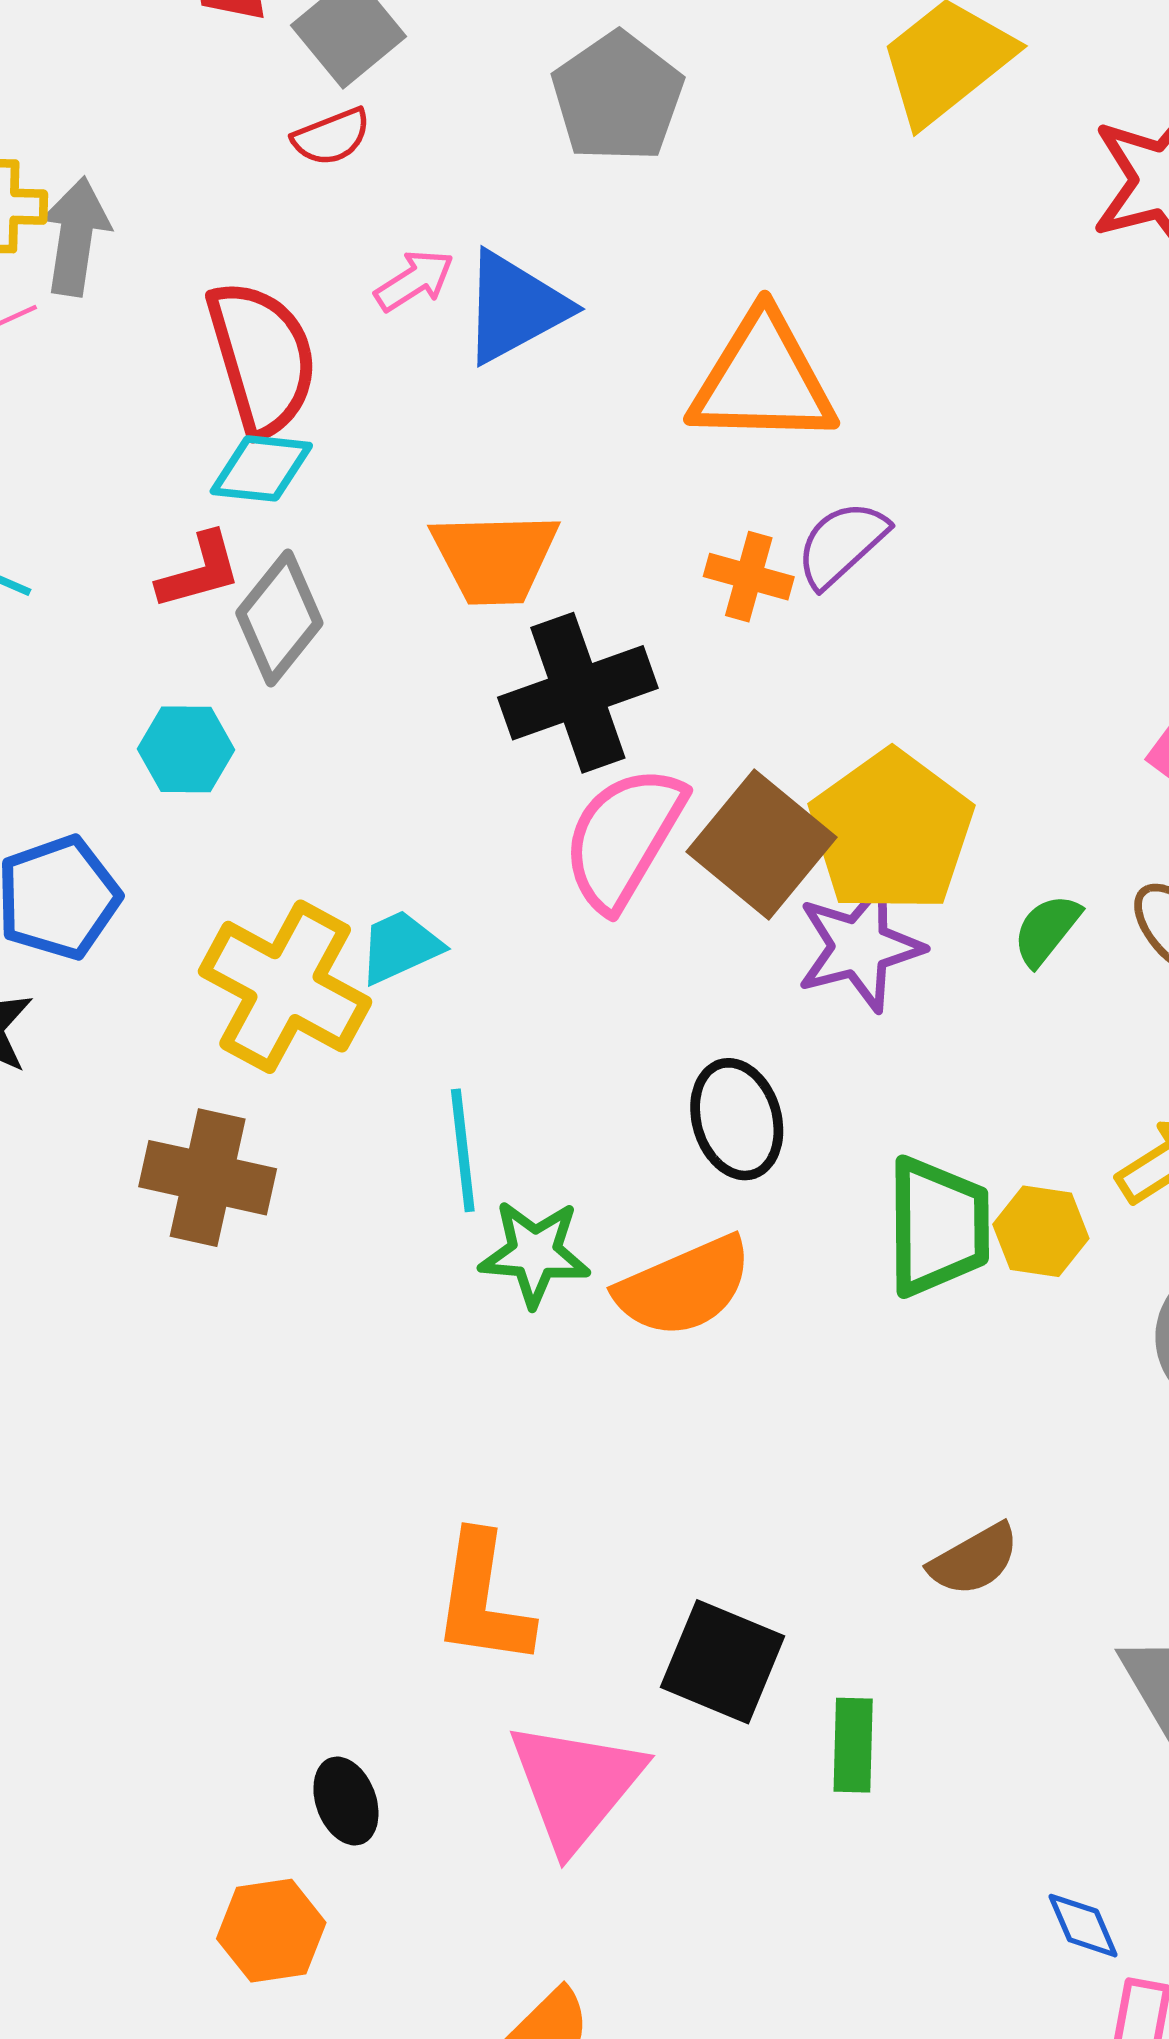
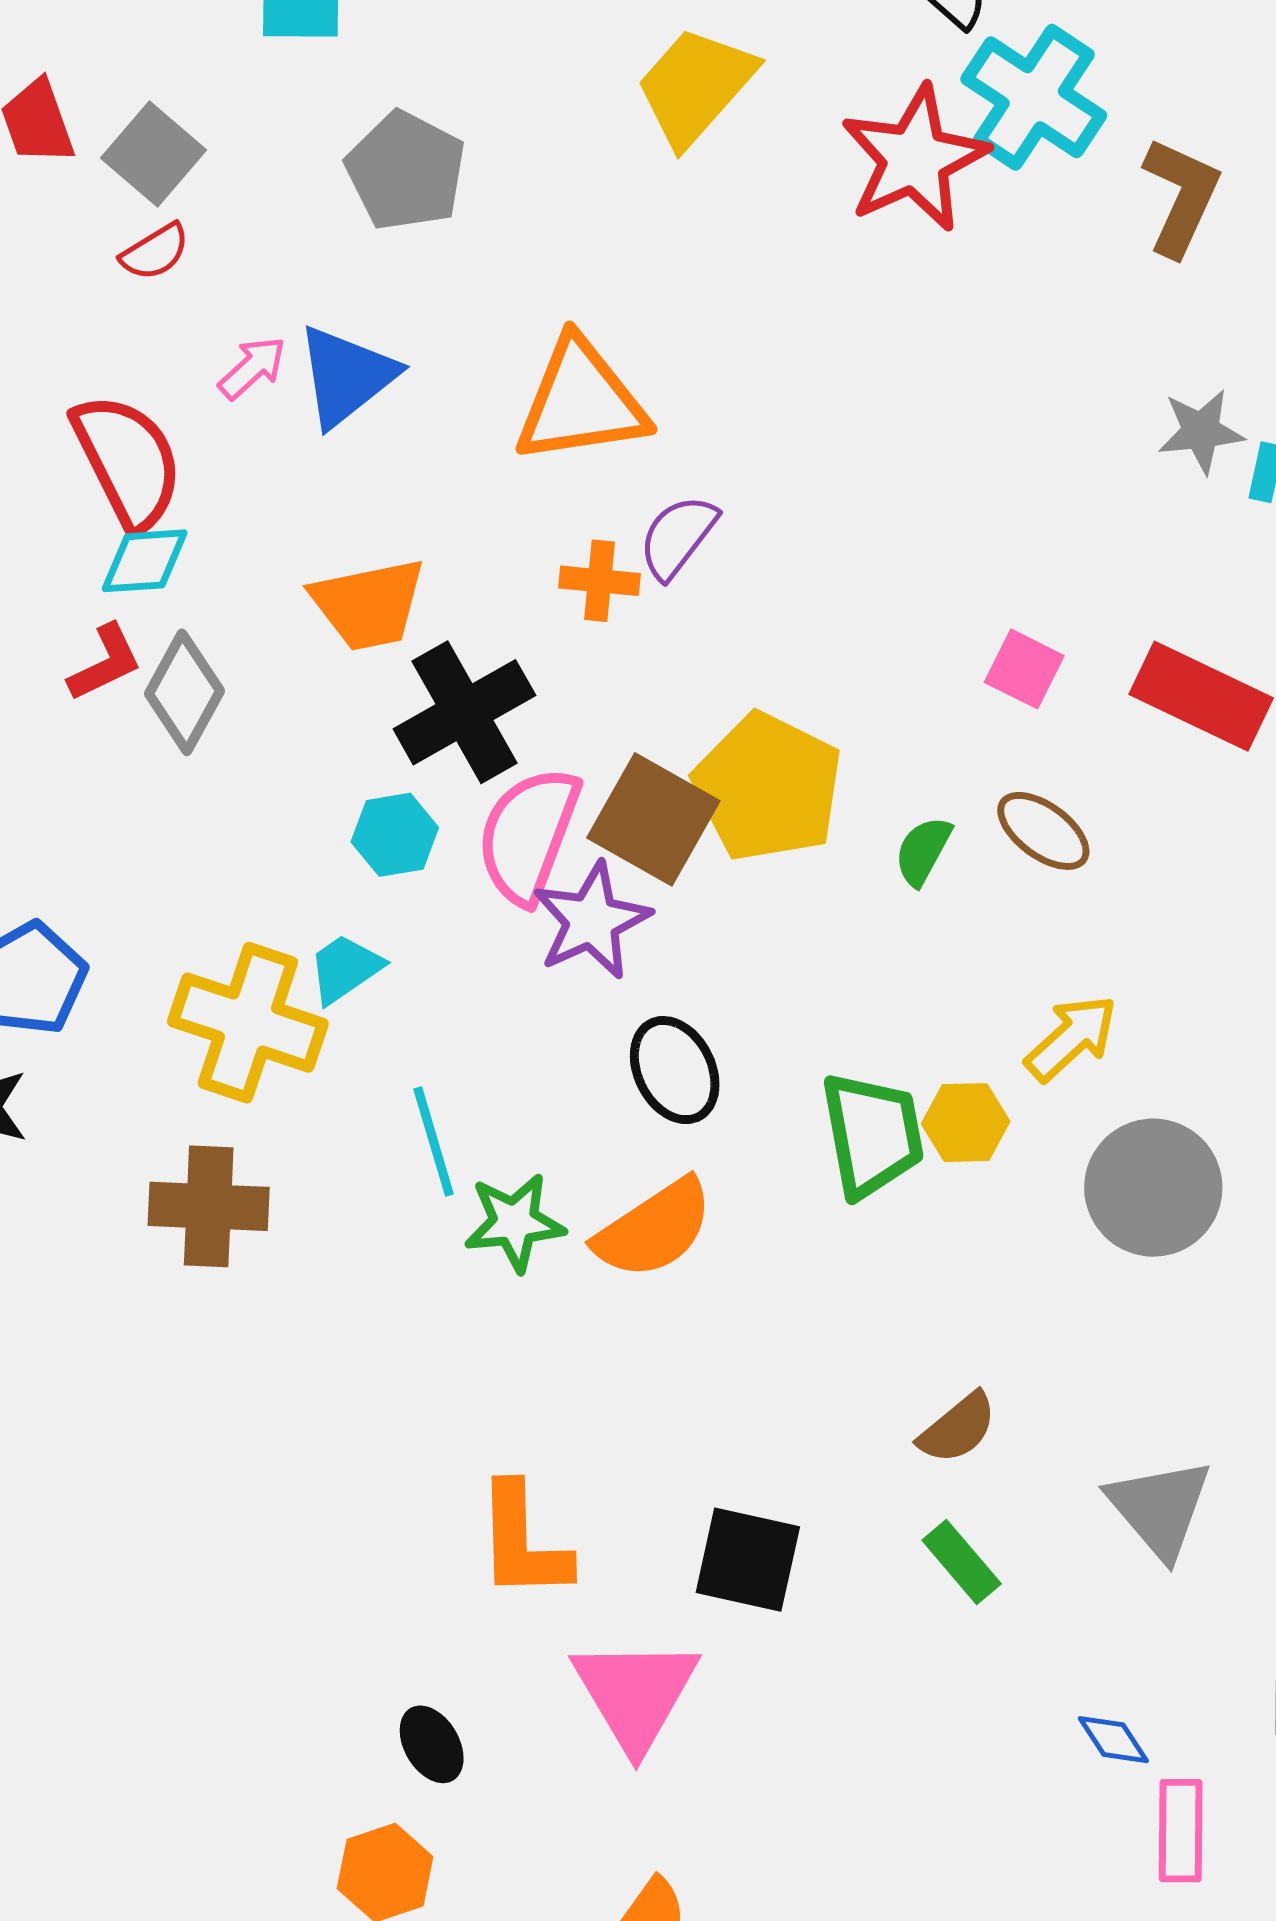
cyan hexagon: (186, 749) -> (395, 835), moved
purple star: (860, 947) -> (592, 921), moved
green rectangle: (853, 1745) -> (962, 1562), moved, turned -32

